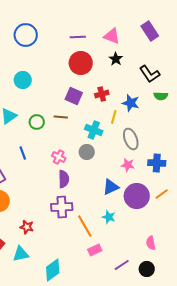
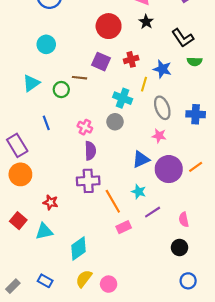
brown line: (61, 117) -> (80, 78), moved
blue cross: (157, 163) -> (196, 114), moved
purple line: (122, 265) -> (153, 212), moved

